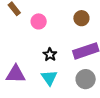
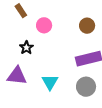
black star: (50, 55) -> (26, 48), moved

